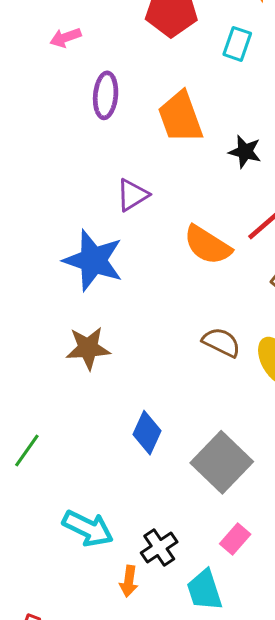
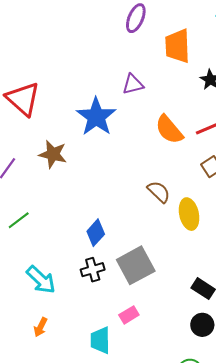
brown star: (88, 348) -> (53, 154), moved
black cross: (159, 547) -> (93, 270), moved
orange arrow: (129, 581) -> (41, 327), moved

